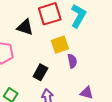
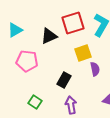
black triangle: (25, 27) -> (49, 36), turned -42

